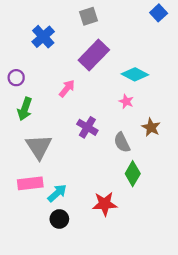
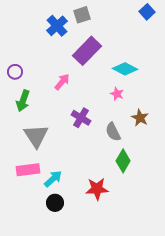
blue cross: (43, 37) -> (57, 26), moved

